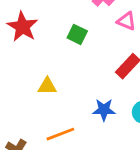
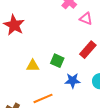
green square: (77, 34) -> (57, 61), moved

